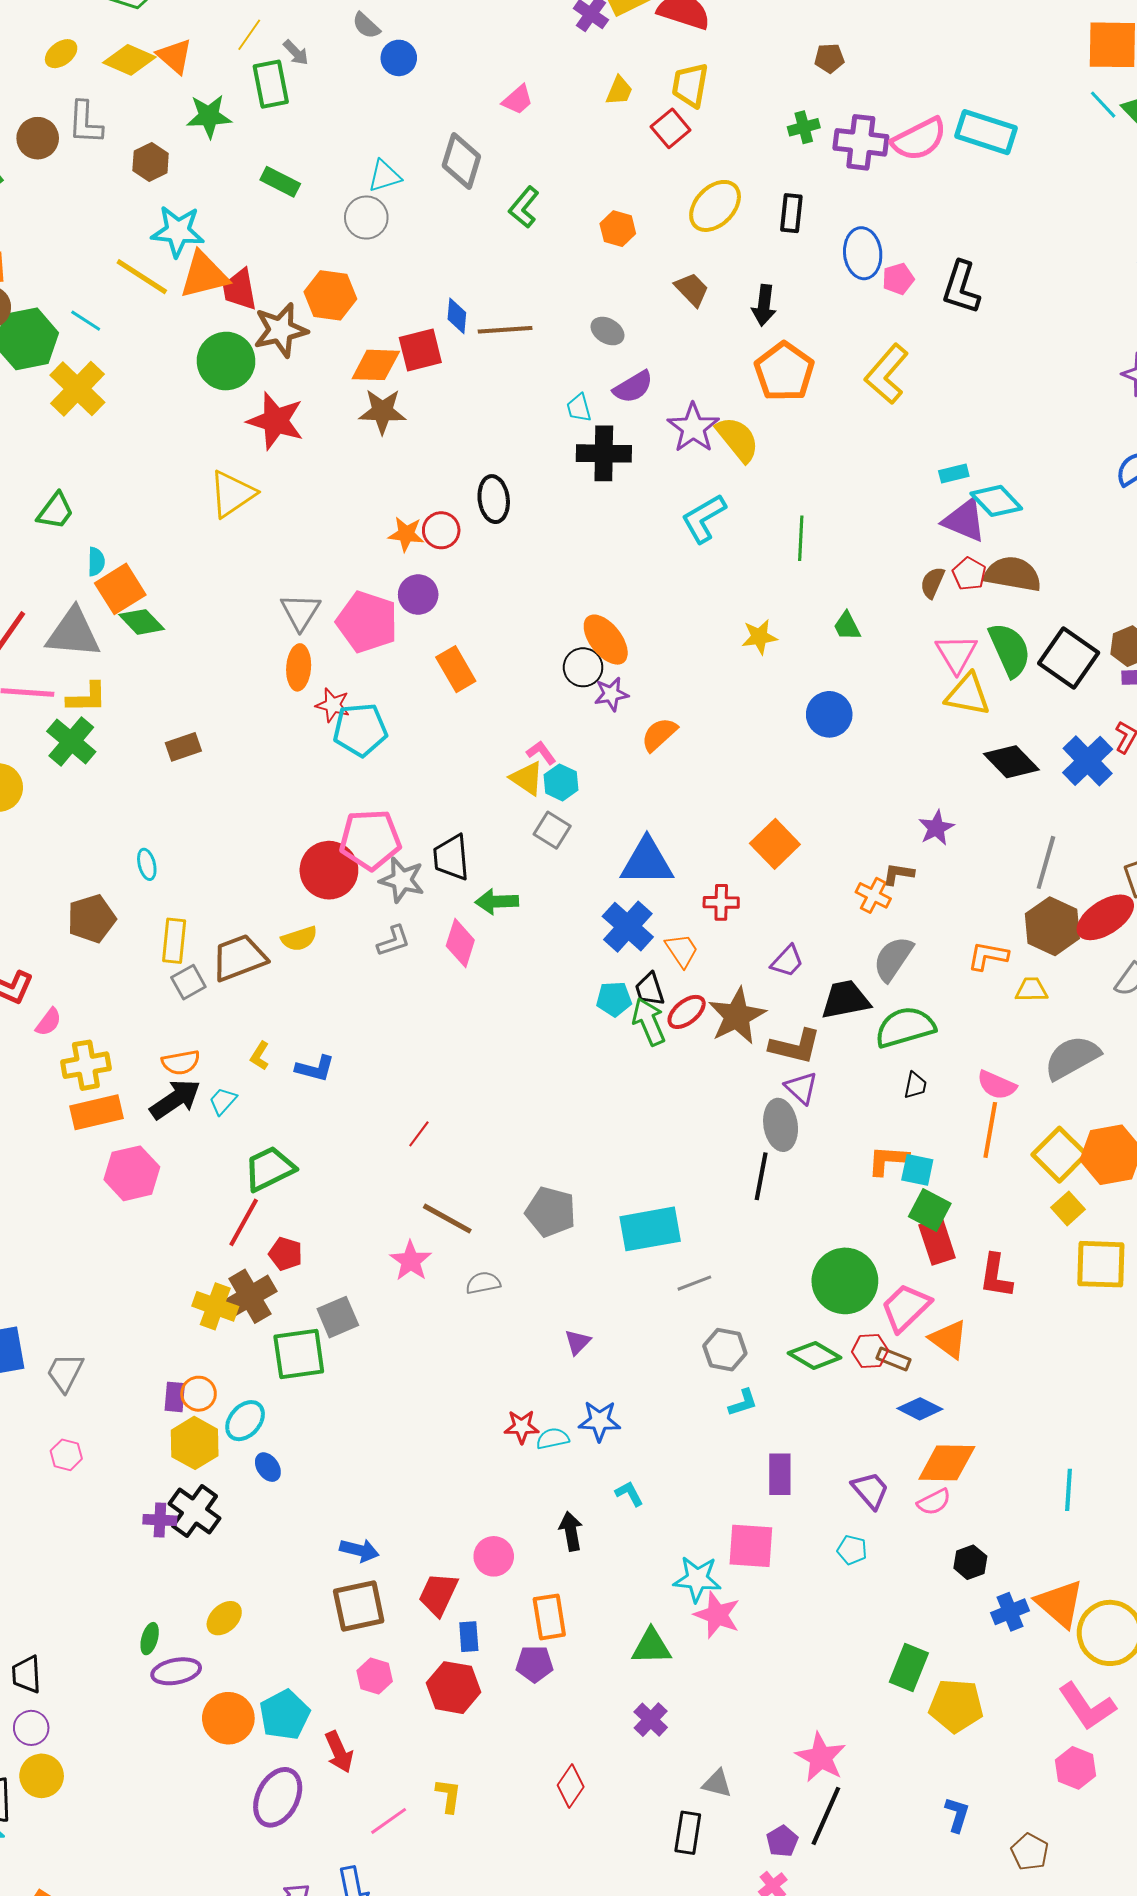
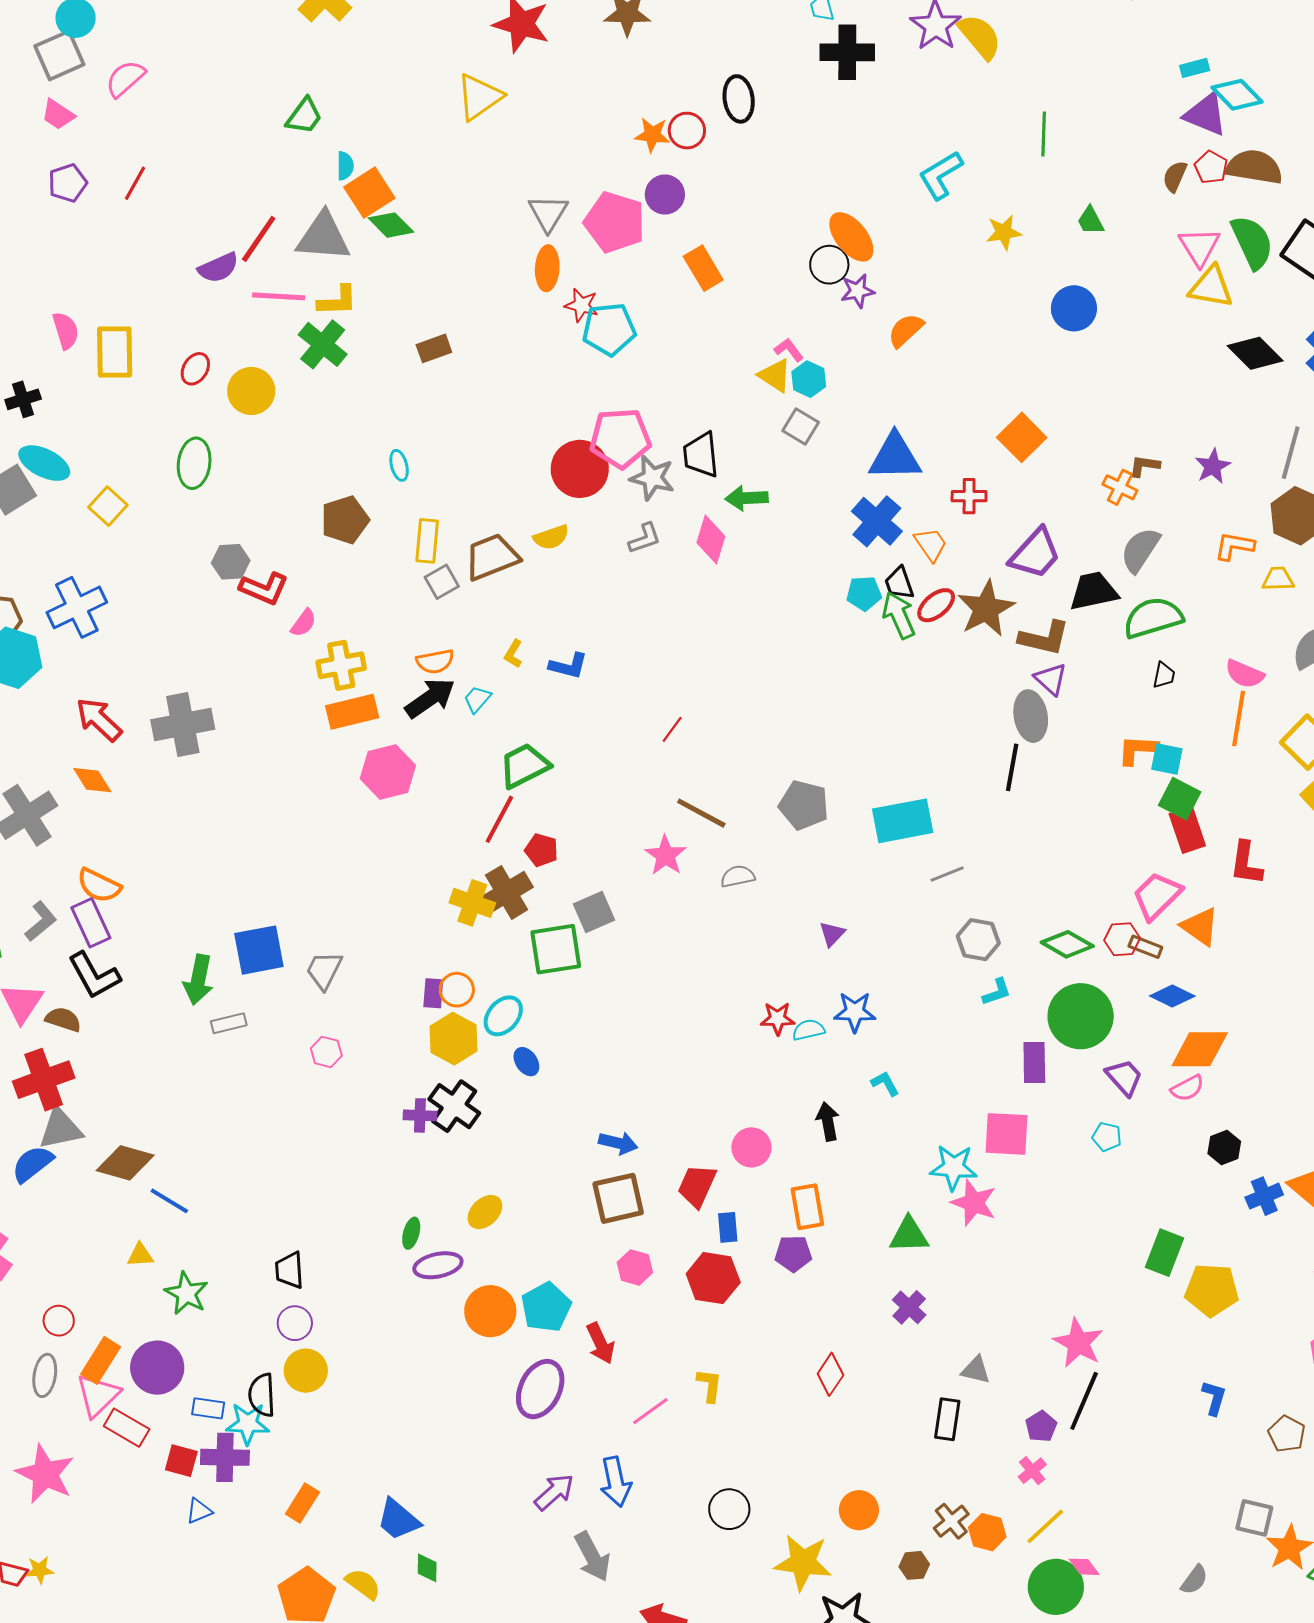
cyan L-shape: (704, 518) -> (941, 175), moved
purple star: (936, 828) -> (1213, 466), moved
purple trapezoid: (787, 961) -> (1035, 554), size x1.6
green circle: (845, 1281) -> (1081, 1016), moved

